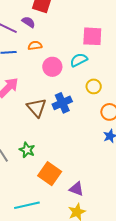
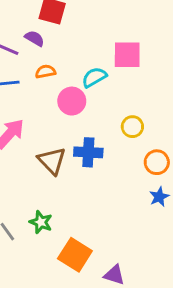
cyan semicircle: (79, 60) -> (94, 77), moved
blue cross: (62, 103) -> (88, 152), turned 30

